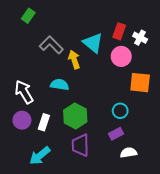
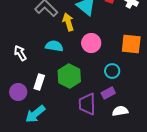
pink circle: (121, 56) -> (91, 43), moved
white arrow: (24, 92) -> (20, 53), size x0.7
purple circle: (22, 120) -> (18, 92), moved
purple trapezoid: (80, 145) -> (87, 104), moved

